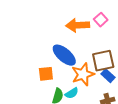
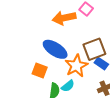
orange square: (46, 74) -> (40, 70), turned 35

